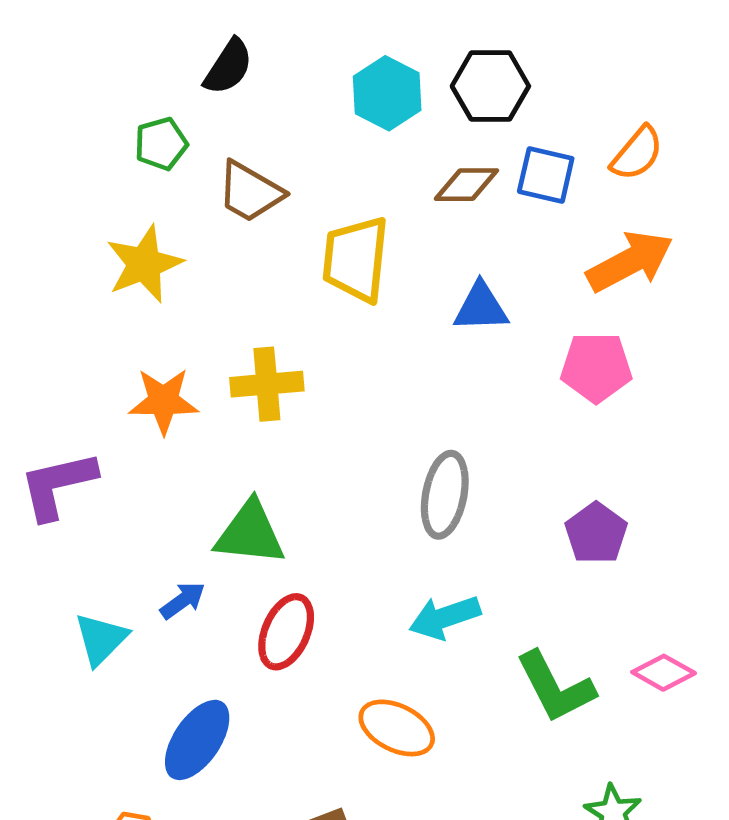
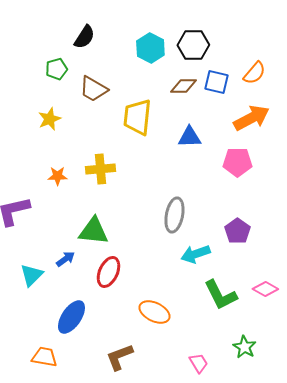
yellow star: (144, 264) -> (49, 119), size x0.7
orange star: (163, 401) -> (57, 176), size x0.7
cyan arrow: (445, 617) -> (195, 254), moved

